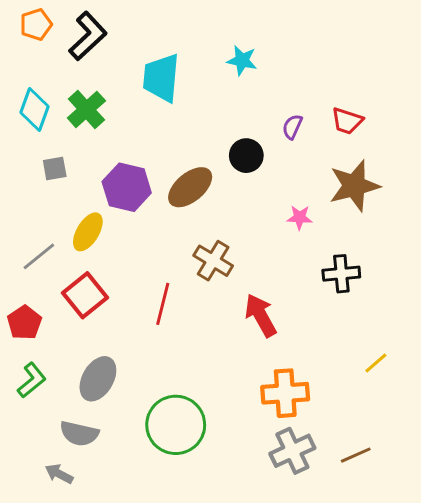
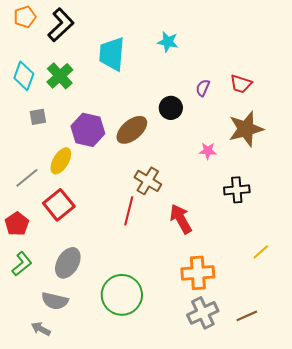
red line: (163, 304) -> (129, 211), moved

